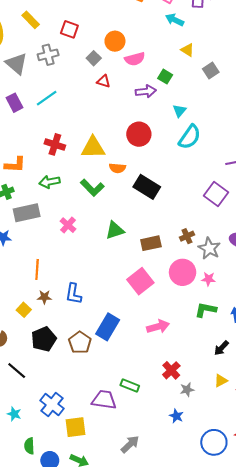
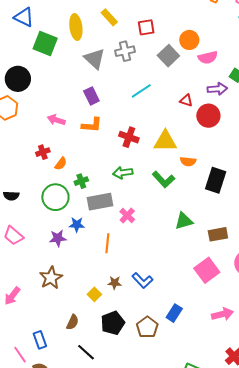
red square: (69, 29) -> (146, 27), turned -30
gray square: (94, 58) -> (168, 56), size x1.5
red triangle: (104, 81) -> (186, 100), moved
cyan line: (47, 98) -> (141, 91), moved
red circle: (139, 134) -> (208, 116), moved
orange L-shape: (15, 165) -> (92, 125), moved
black rectangle: (147, 187) -> (216, 180), turned 75
pink cross: (68, 225) -> (127, 215), moved
orange line: (37, 269) -> (107, 243), moved
blue L-shape: (73, 294) -> (142, 280), turned -55
blue rectangle: (108, 327) -> (174, 313), size x0.7

